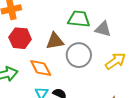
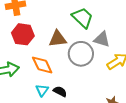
green trapezoid: (79, 19) -> (82, 18), turned 35
gray triangle: (103, 29) -> (102, 39), moved

